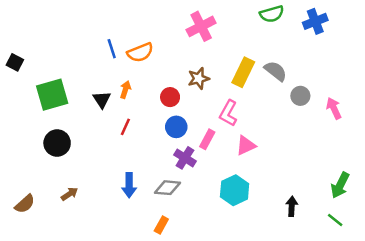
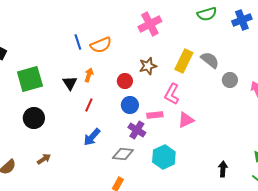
pink rectangle: (207, 139) -> (155, 115), turned 56
blue arrow: (129, 185) -> (92, 137), moved, turned 42
cyan hexagon: (235, 190) -> (164, 157), moved

